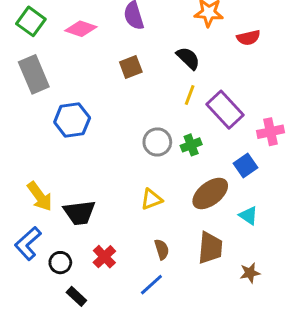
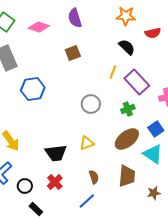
black semicircle: (188, 58) -> (127, 47), moved
green cross: (191, 145) -> (128, 109), moved
blue square: (246, 166) -> (156, 129), moved
black trapezoid: (79, 213) -> (56, 153), moved
cyan triangle: (248, 216) -> (153, 154), size x1.5

